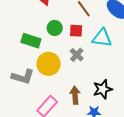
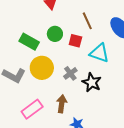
gray cross: (77, 55) -> (70, 73), moved
black star: (103, 89) -> (92, 82), moved, turned 30

